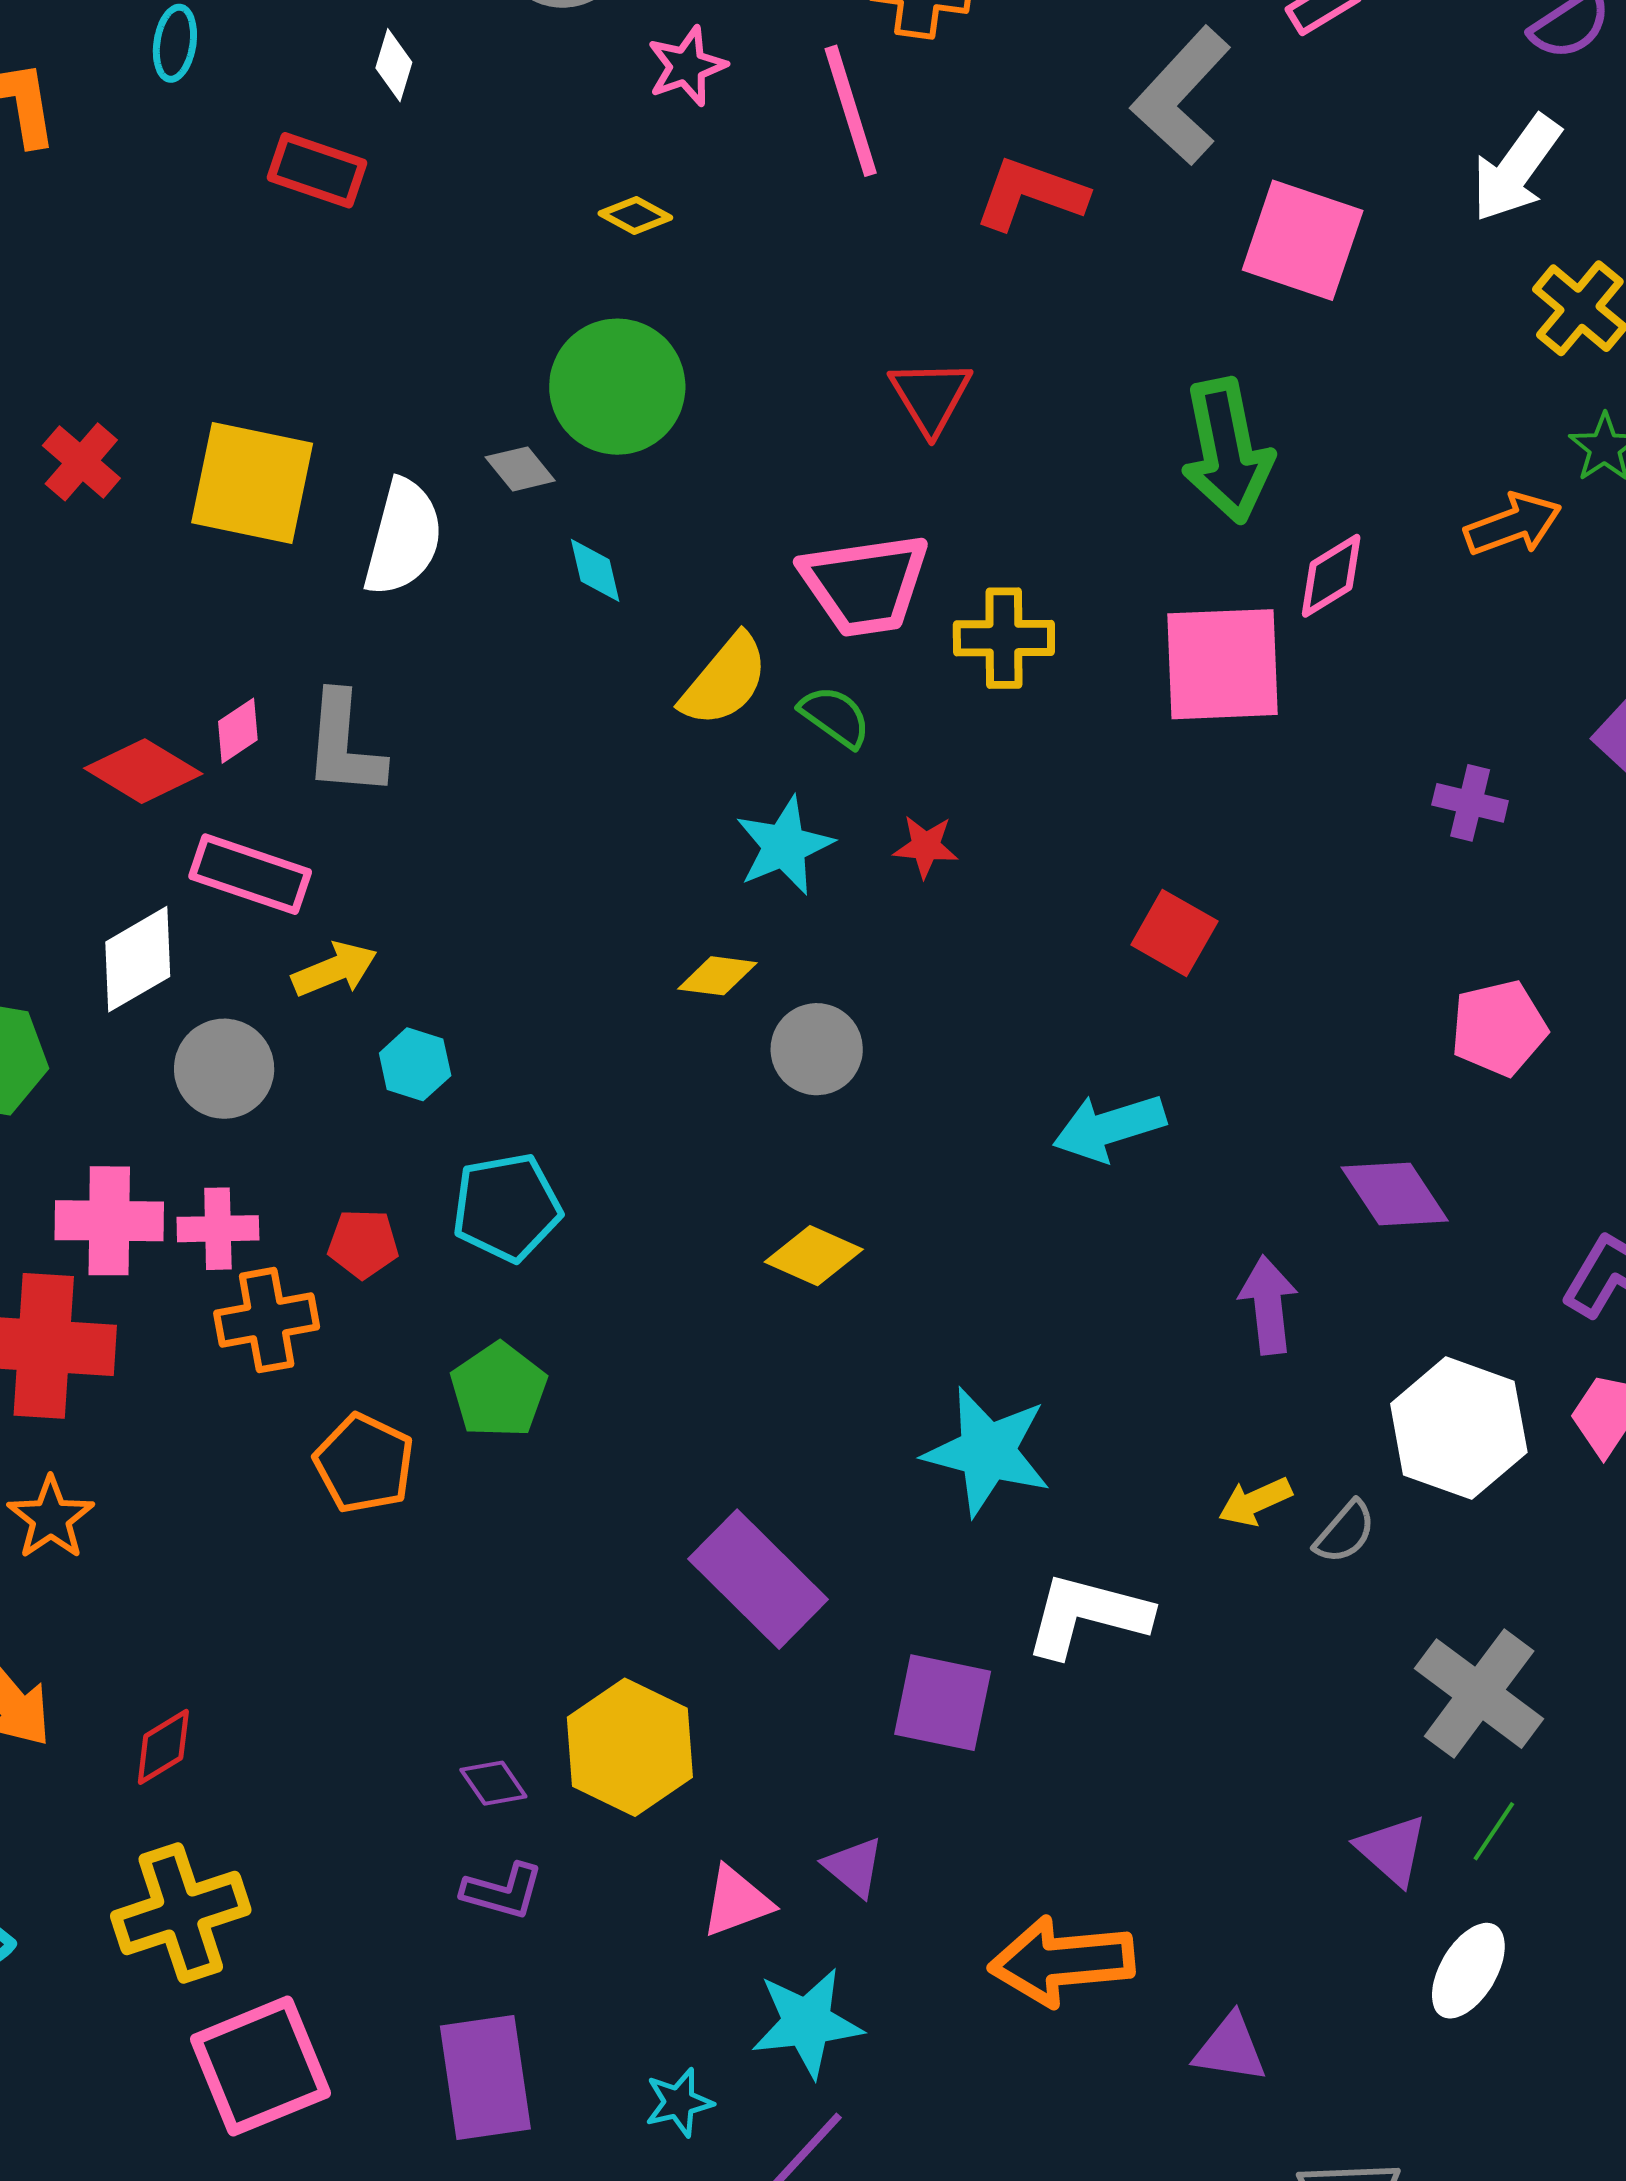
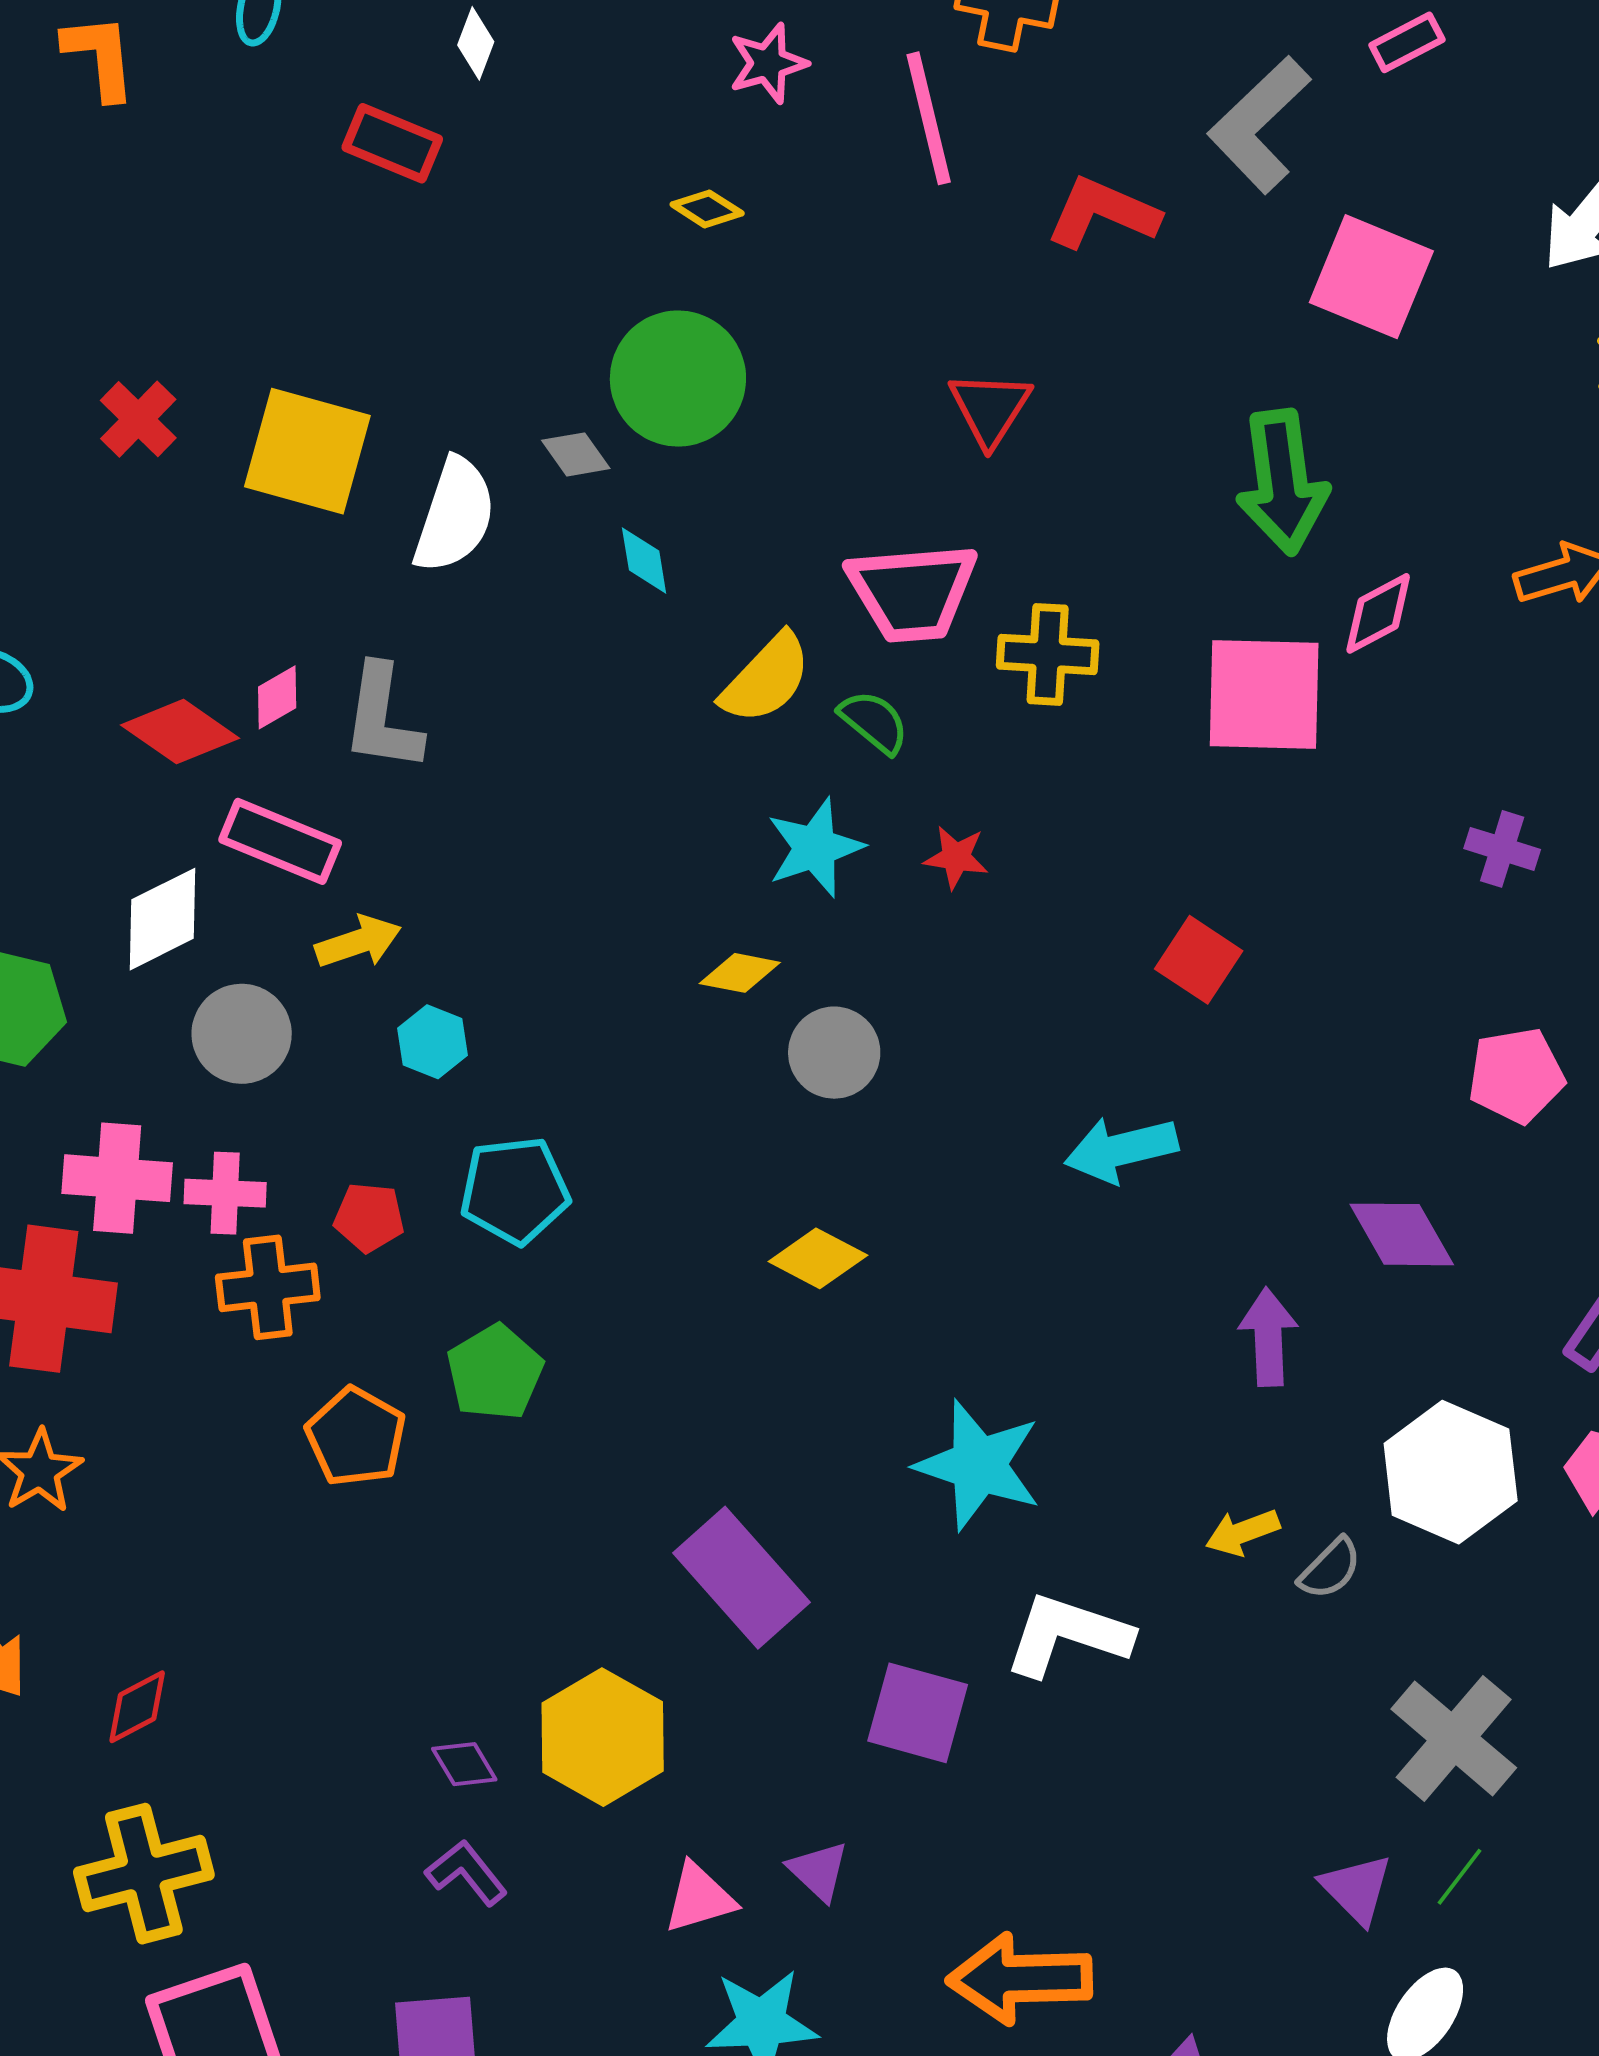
purple L-shape: (503, 1891) -> (466, 1873), turned -148

